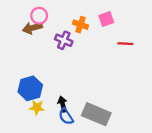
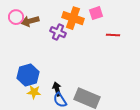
pink circle: (39, 16) -> (16, 17), moved
orange cross: (81, 25) -> (73, 18), size x1.5

